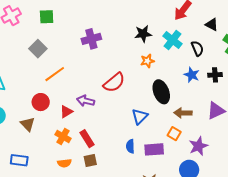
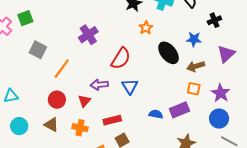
green square: (47, 17) -> (25, 18), moved
purple cross: (91, 39) -> (88, 35), moved
blue star: (192, 75) -> (194, 39), moved
blue triangle: (140, 116) -> (130, 86), moved
orange cross: (63, 136) -> (80, 128), moved
red rectangle: (87, 139) -> (112, 120), turned -54
blue semicircle: (130, 146) -> (156, 114), turned 120

